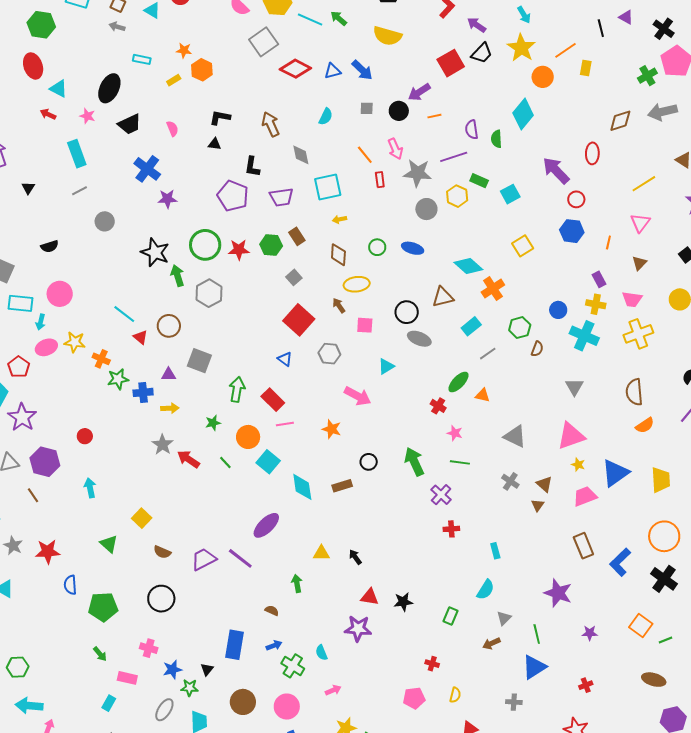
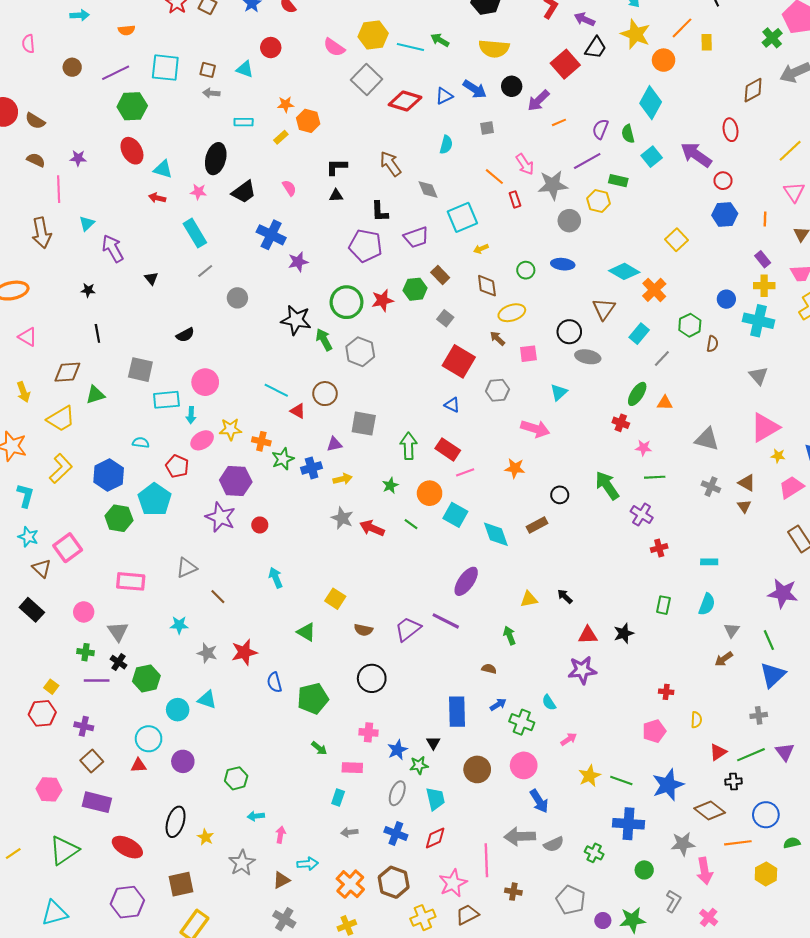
black circle: (399, 111) -> (512, 86), moved
purple semicircle: (472, 130) -> (600, 129), turned 42
cyan square: (510, 194) -> (652, 157), moved
brown triangle: (443, 297) -> (604, 309), turned -30
purple star: (22, 417) -> (220, 517), moved
purple hexagon: (45, 462) -> (236, 481), moved
cyan rectangle: (495, 551) -> (709, 562), turned -63
green rectangle: (451, 616) -> (663, 605), moved
cyan arrow: (29, 706) -> (256, 816), size x0.6

